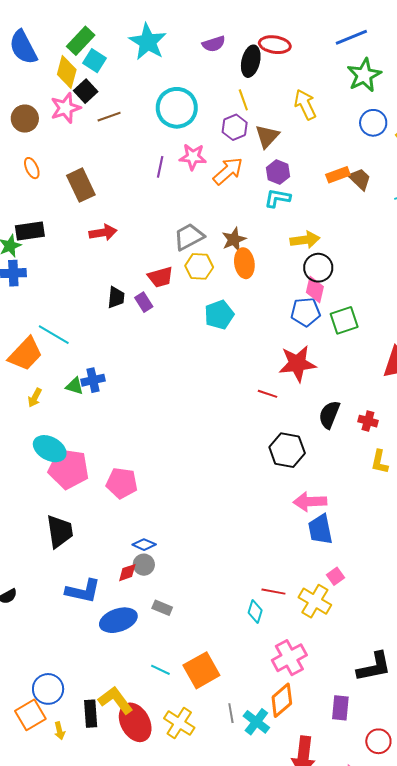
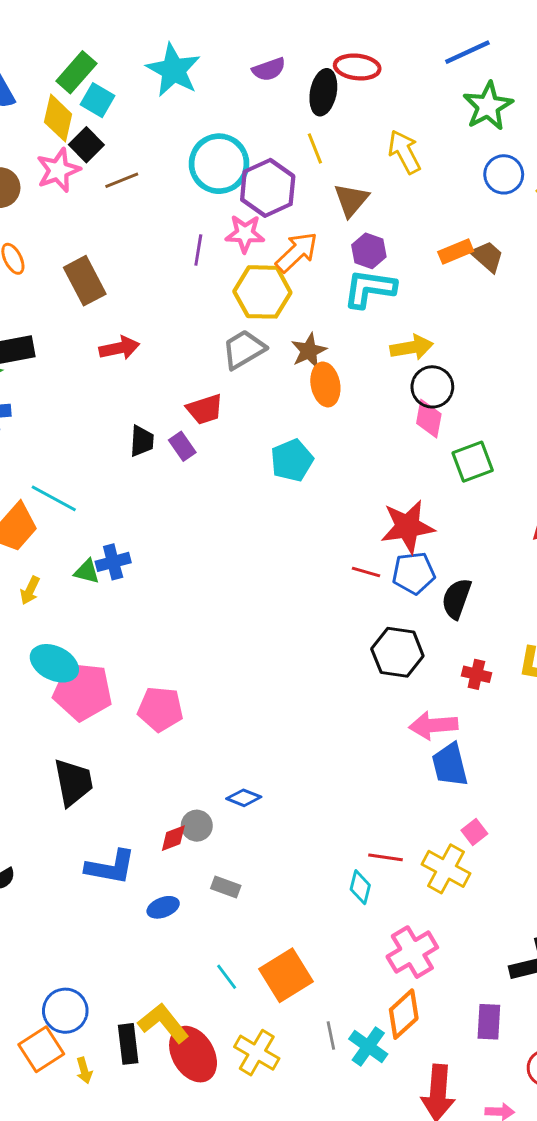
purple hexagon: (235, 127) -> (268, 188), moved, size x1.5
cyan L-shape: (277, 198) -> (370, 289), size x1.4
yellow hexagon: (199, 266) -> (262, 292), moved, size x1.4
blue pentagon: (306, 312) -> (414, 573), moved
red cross: (368, 421) -> (476, 674), moved
blue diamond: (144, 545) -> (244, 798), moved
blue ellipse: (118, 620) -> (163, 907), size x0.6
cyan line: (160, 670) -> (227, 977), turned 30

